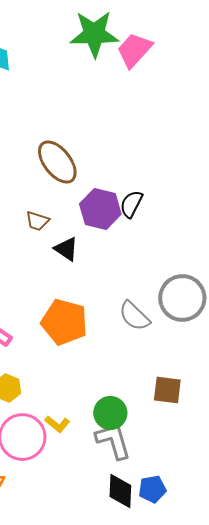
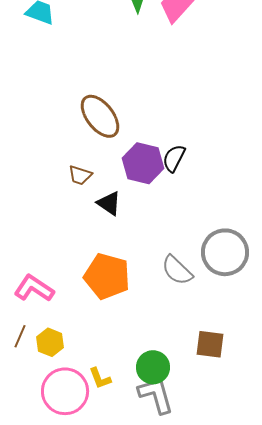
yellow L-shape: (57, 424) -> (100, 378), turned 30

